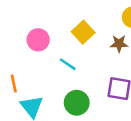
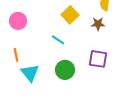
pink circle: (38, 40) -> (18, 21), moved

